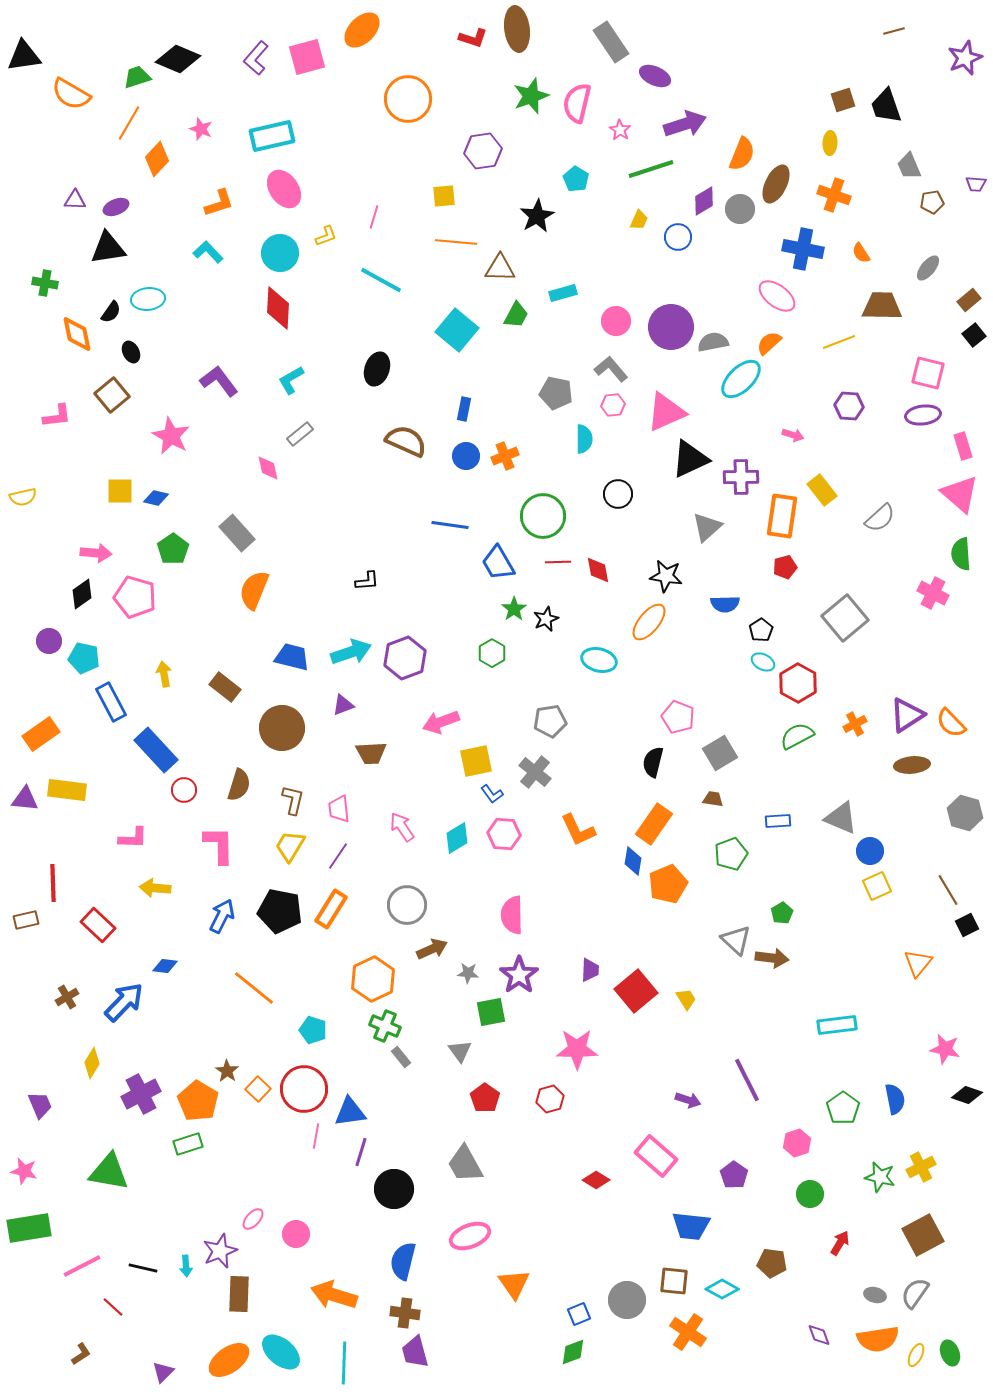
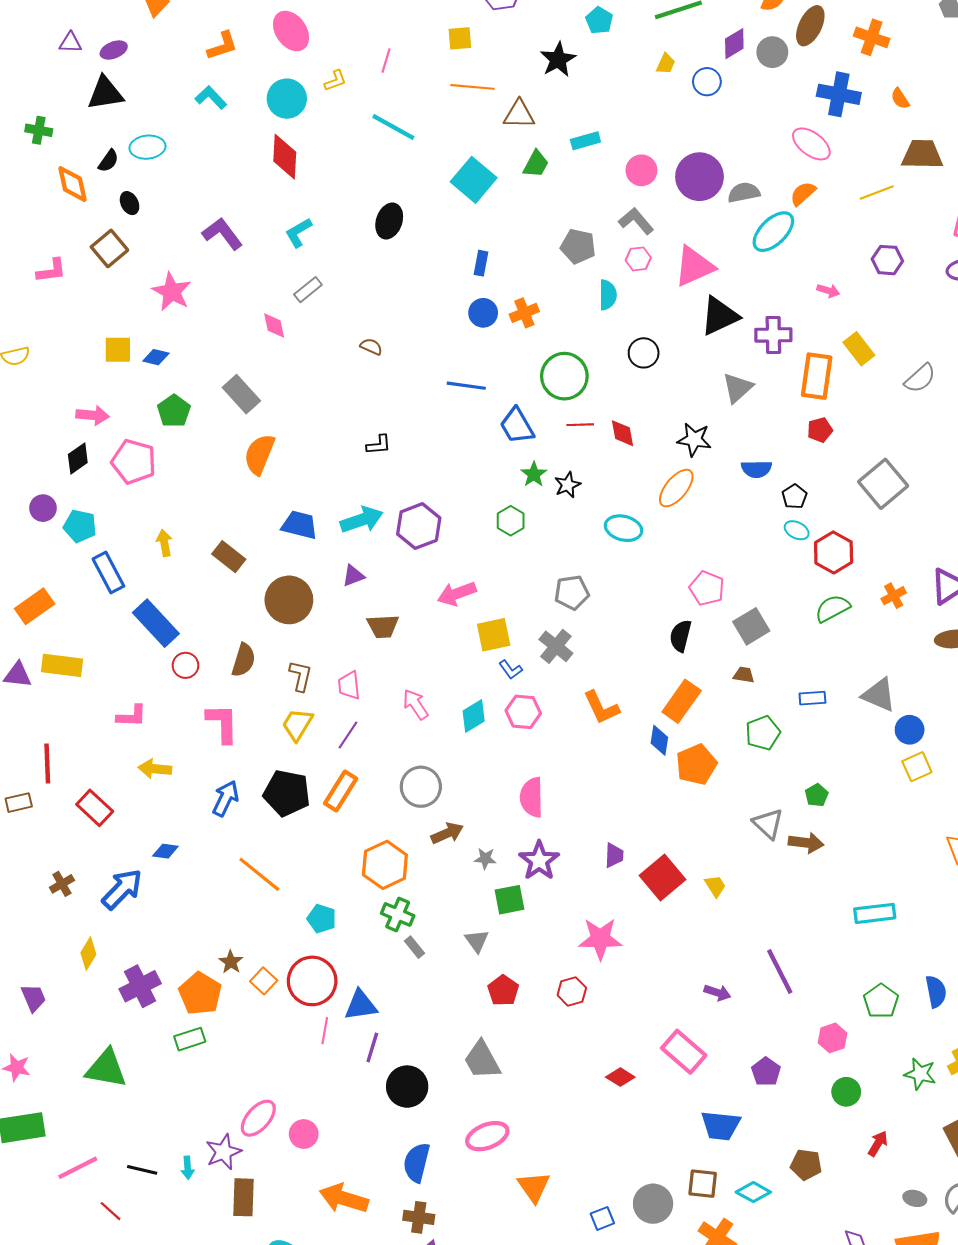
brown semicircle: (406, 441) -> (371, 347), moved, size x0.5
pink ellipse: (253, 1219) -> (258, 1118), size x1.6

